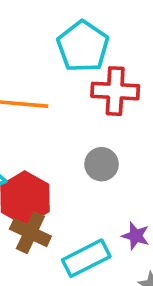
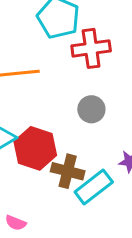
brown cross: (30, 233) -> (68, 171), moved

